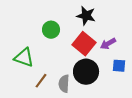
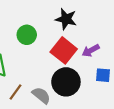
gray semicircle: (64, 84) -> (41, 95), turned 126

